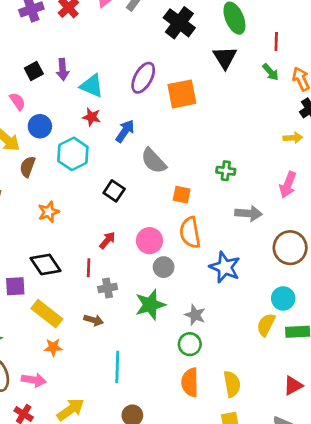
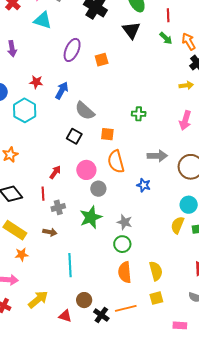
cyan triangle: (92, 86) -> (43, 20), moved
orange square: (182, 94) -> (102, 60), size x0.6
black square: (114, 191) -> (74, 136), moved
gray arrow: (249, 213) -> (157, 156), moved
blue star: (225, 267) -> (144, 185), size x0.6

